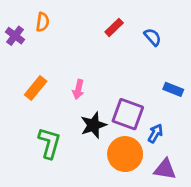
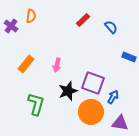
blue rectangle: (173, 89) -> (129, 57), moved

